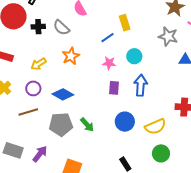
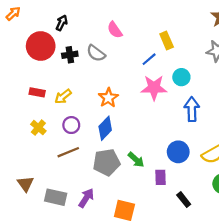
orange star: (71, 56) -> (108, 98), moved
pink star: (109, 63) -> (154, 88), size x1.6
yellow arrow: (38, 64) -> (63, 96), moved
purple rectangle: (114, 88) -> (160, 177), moved
blue diamond: (63, 94) -> (105, 128), turned -70

